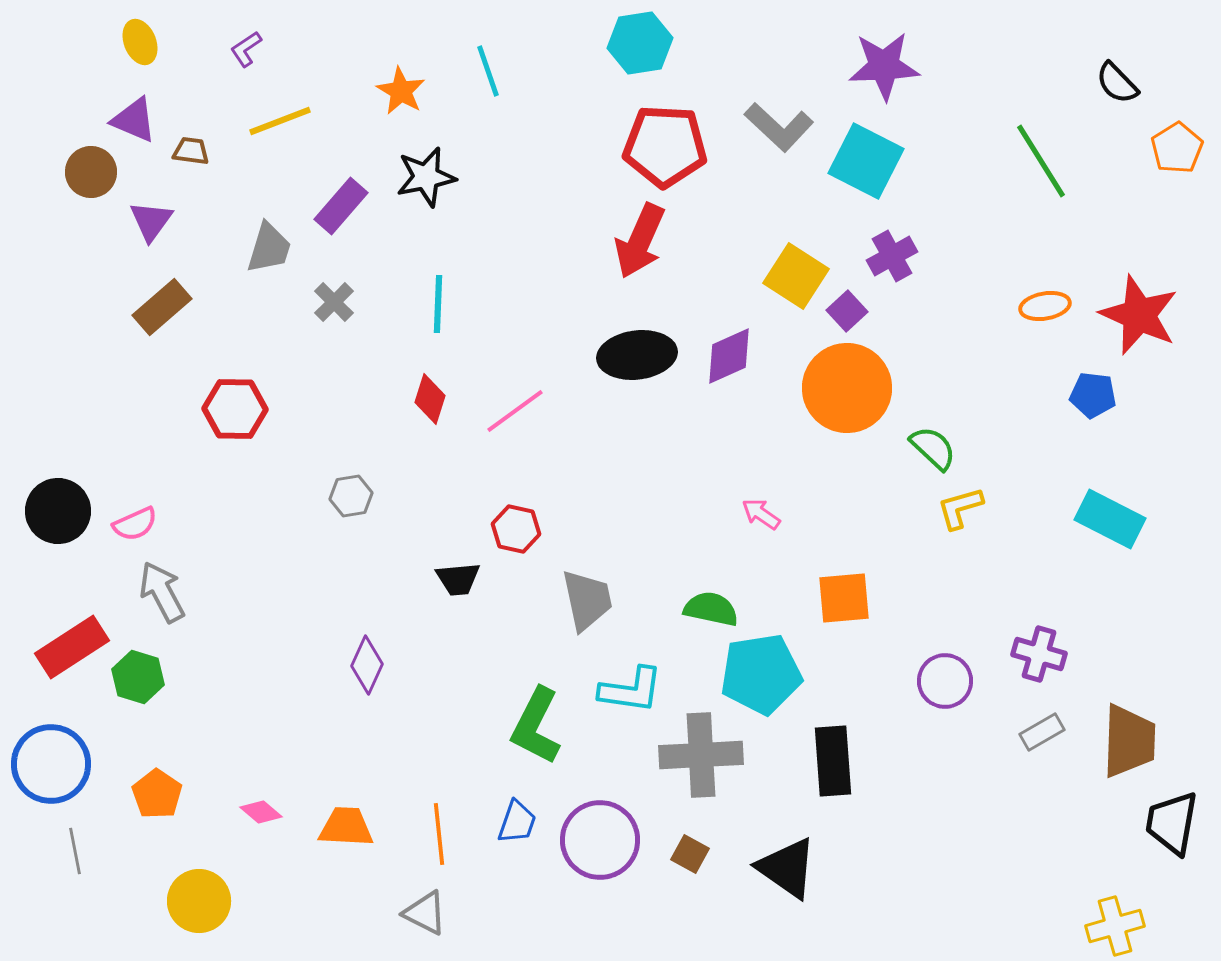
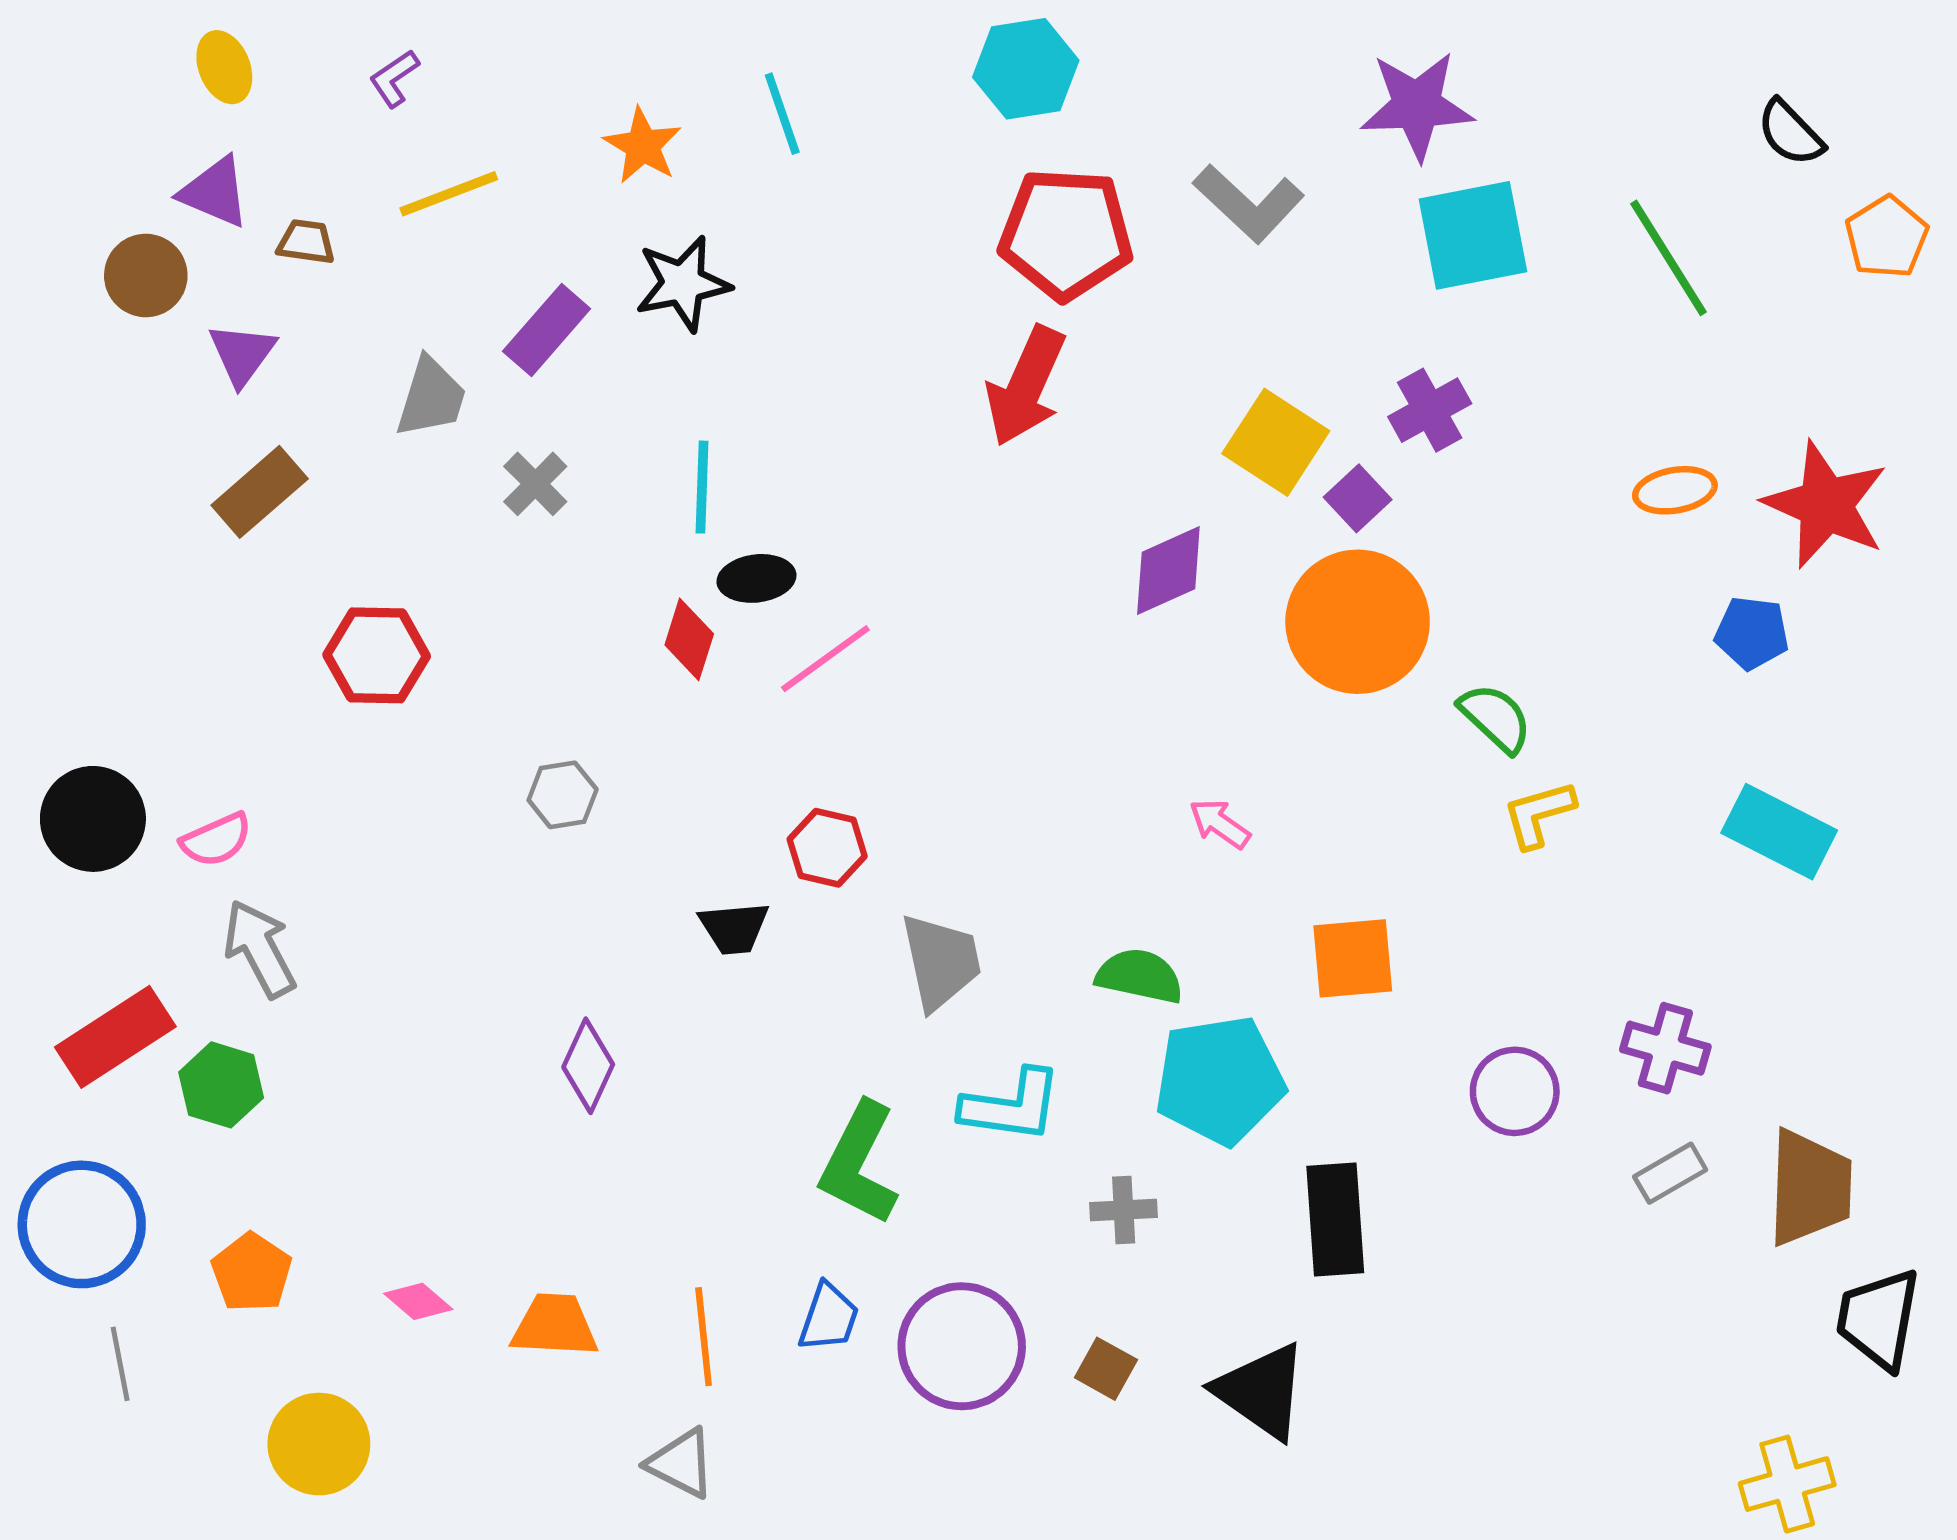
cyan square: (866, 161) -> (1473, 235), moved, turned -38
black ellipse: (637, 355) -> (756, 578), moved, size x0.6
gray cross: (701, 755) -> (1124, 1210), size x0.5

